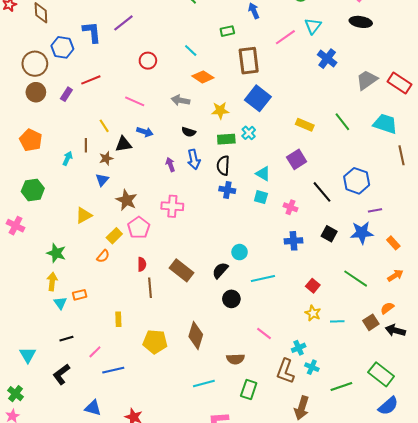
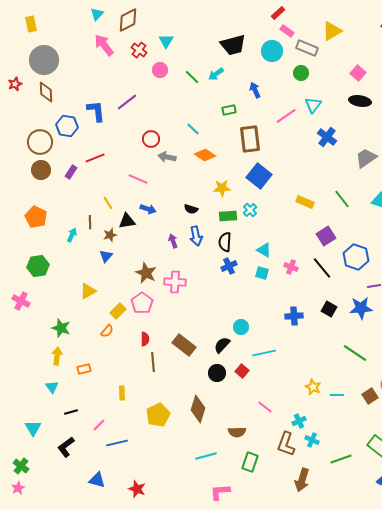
gray arrow: (180, 100) -> (167, 157), moved
purple square: (297, 159) -> (326, 236), moved
blue cross: (227, 190) -> (229, 266), turned -35
brown star: (127, 200) -> (146, 273), moved
pink cross: (290, 207) -> (291, 267), moved
red square: (313, 286) -> (242, 371), moved
black circle: (231, 299) -> (217, 373), moved
cyan triangle: (60, 303) -> (52, 387), moved
yellow pentagon: (155, 342) -> (158, 415), turned -30

